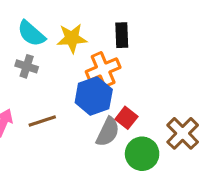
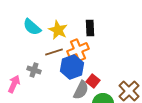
yellow star: (72, 38) -> (58, 30), turned 30
gray cross: (27, 66) -> (34, 70), moved
brown line: (42, 121) -> (54, 52), moved

